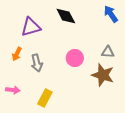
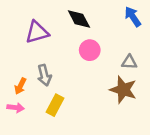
orange arrow: (17, 54) -> (20, 86), moved
pink circle: (75, 58) -> (90, 50), moved
yellow rectangle: (45, 98) -> (55, 105), moved

